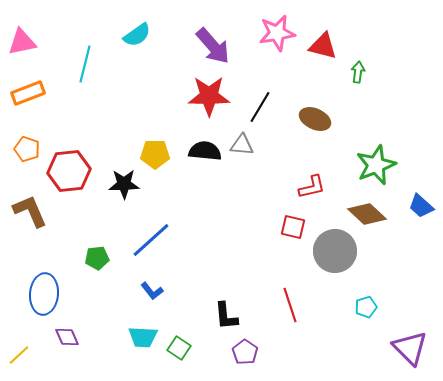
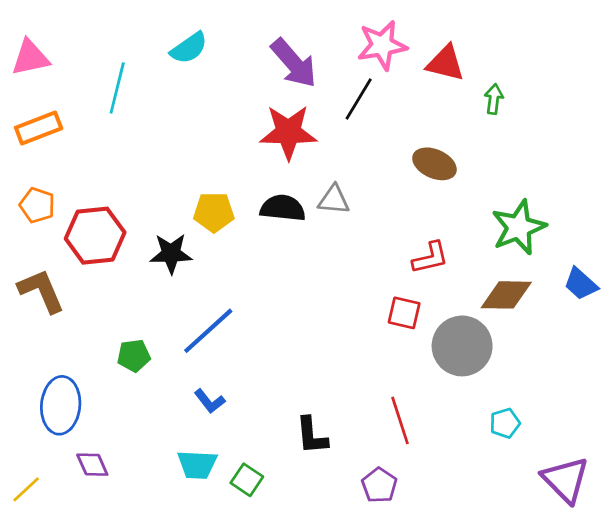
black line: (260, 107) -> (359, 99), moved
brown diamond: (367, 214) -> (506, 295), turned -42
purple pentagon: (245, 352) -> (379, 485), moved

